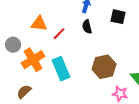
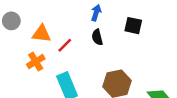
gray circle: (13, 45) -> (11, 21), moved
orange cross: (33, 60) -> (36, 62), moved, size x0.7

